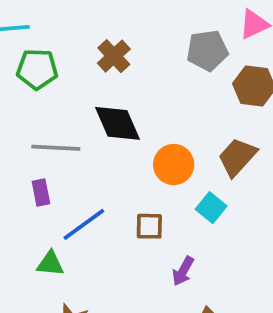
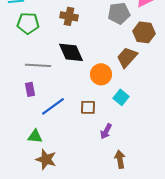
brown cross: (114, 56) -> (69, 16), turned -36
brown trapezoid: (237, 157) -> (127, 57), moved
green triangle: (50, 264) -> (35, 136), moved

